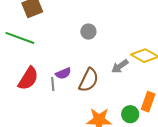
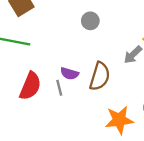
purple semicircle: (63, 73) -> (69, 74), turned 49

